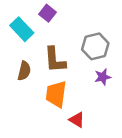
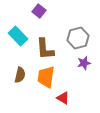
cyan rectangle: (22, 29) -> (18, 36), moved
brown semicircle: (24, 71) -> (20, 75), moved

